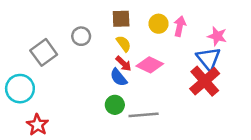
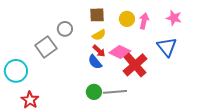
pink star: (217, 36) -> (174, 18), moved
yellow semicircle: (124, 44) -> (99, 35), turned 96
gray square: (44, 52) -> (46, 47), moved
red cross: (205, 81) -> (135, 65), moved
green circle: (115, 105) -> (94, 92), moved

